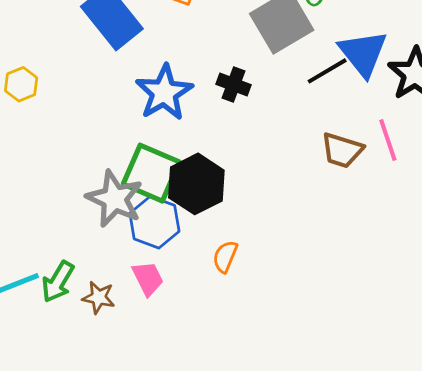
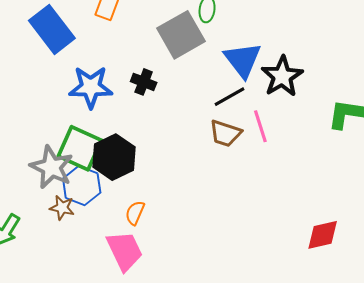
black line: (327, 71) -> (229, 97), moved
blue star: (164, 93) -> (91, 87), turned 30
pink trapezoid: (148, 278) -> (125, 251), moved, size x1.5
brown star: (99, 297) -> (62, 208), moved

